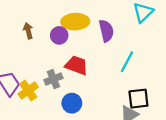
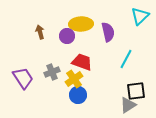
gray cross: (53, 79) -> (52, 72), moved
yellow cross: (28, 91) -> (74, 79), moved

